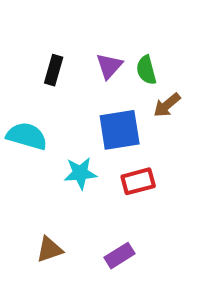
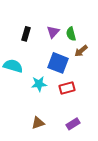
blue square: (120, 130) -> (58, 63), turned 30
brown triangle: (49, 249) -> (38, 123), moved
purple rectangle: (120, 256) -> (73, 124), moved

